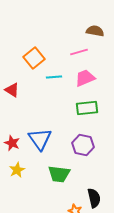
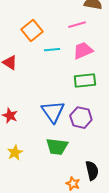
blue triangle: (40, 139) -> (53, 112), moved
yellow star: (17, 170) -> (15, 153), moved

